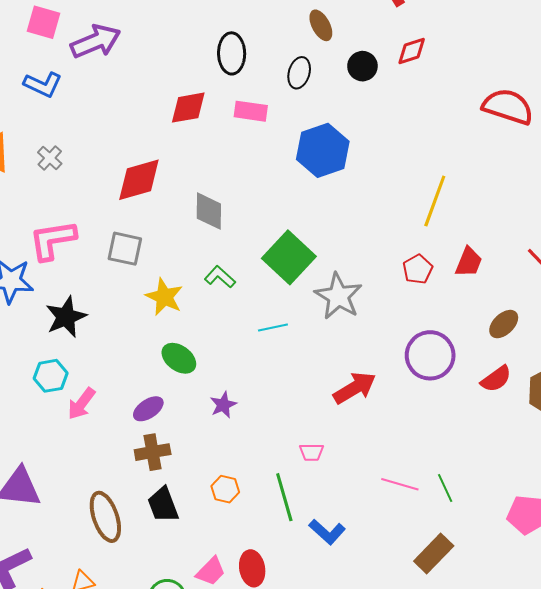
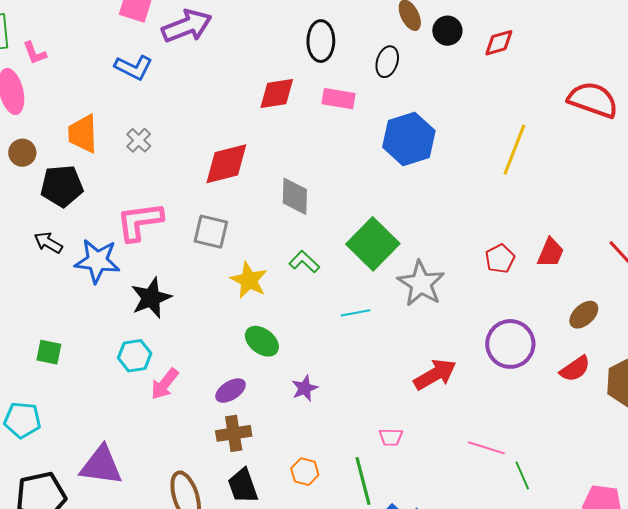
black circle: (362, 66) -> (447, 31), moved
yellow line: (435, 201) -> (514, 150), moved
pink line: (400, 484) -> (486, 448), moved

